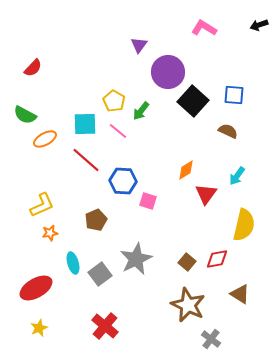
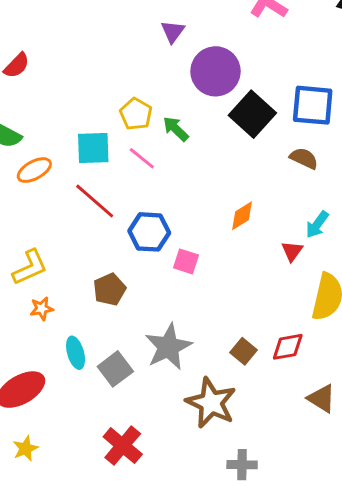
blue square: (234, 95) -> (313, 105), size x1.4
green arrow: (141, 111) -> (176, 129), turned 96
red triangle: (206, 194) -> (292, 251), moved, size x0.7
brown star: (188, 305) -> (211, 403), moved
gray cross: (211, 339) -> (242, 465), moved, turned -36

